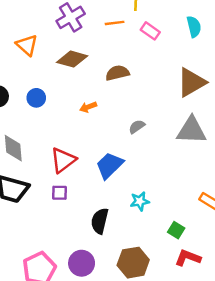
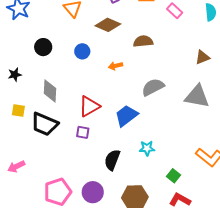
brown triangle: (191, 82) -> (202, 57), size x0.6
blue circle: (36, 98) -> (82, 51), moved
gray semicircle: (137, 127) -> (153, 87), size x1.6

